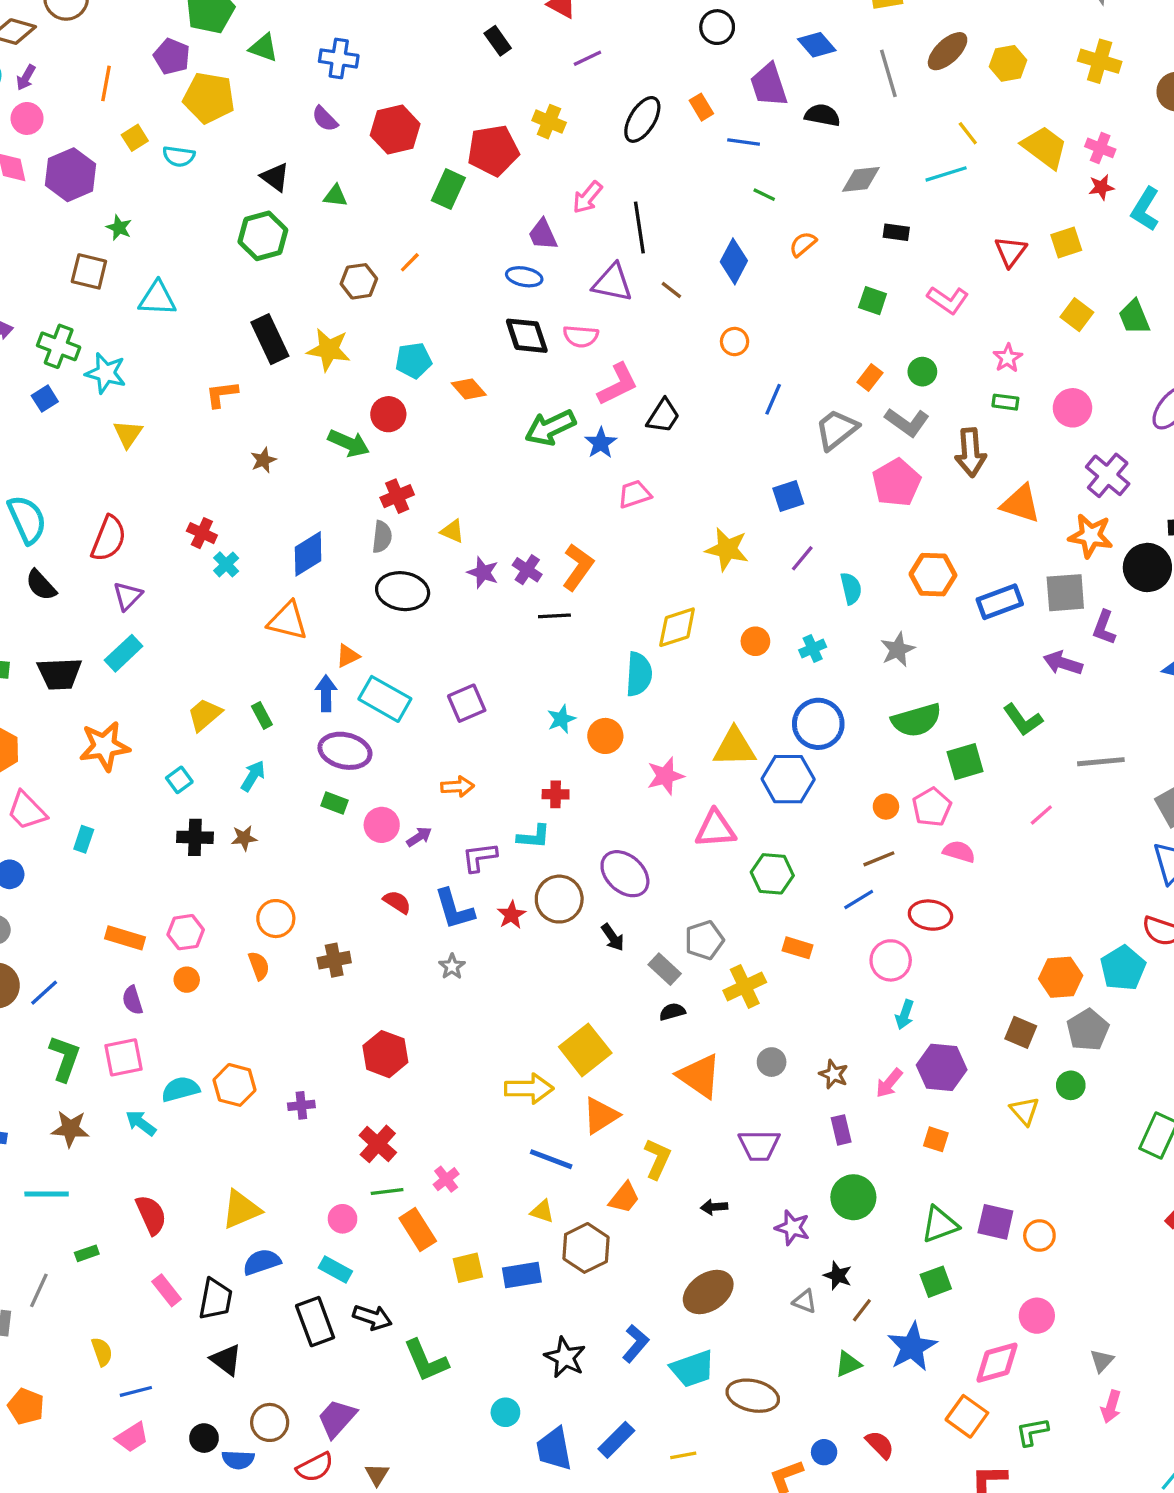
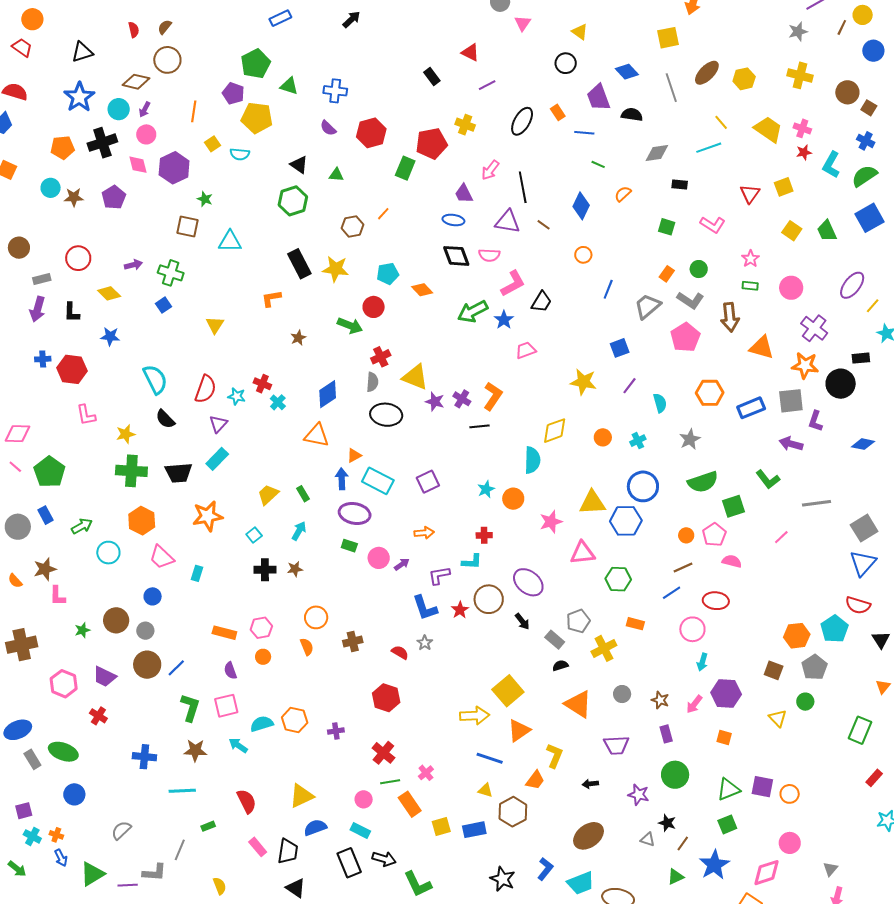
cyan star: (106, 373) -> (237, 396), moved, size x0.7
yellow triangle: (452, 531) -> (415, 377), size x1.8
red semicircle: (397, 902) -> (400, 652), moved

